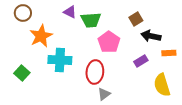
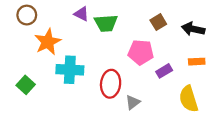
black arrow: (151, 36) -> (193, 29), moved
pink pentagon: (109, 42) -> (141, 52), moved, turned -30
gray triangle: (104, 94) -> (133, 102), moved

